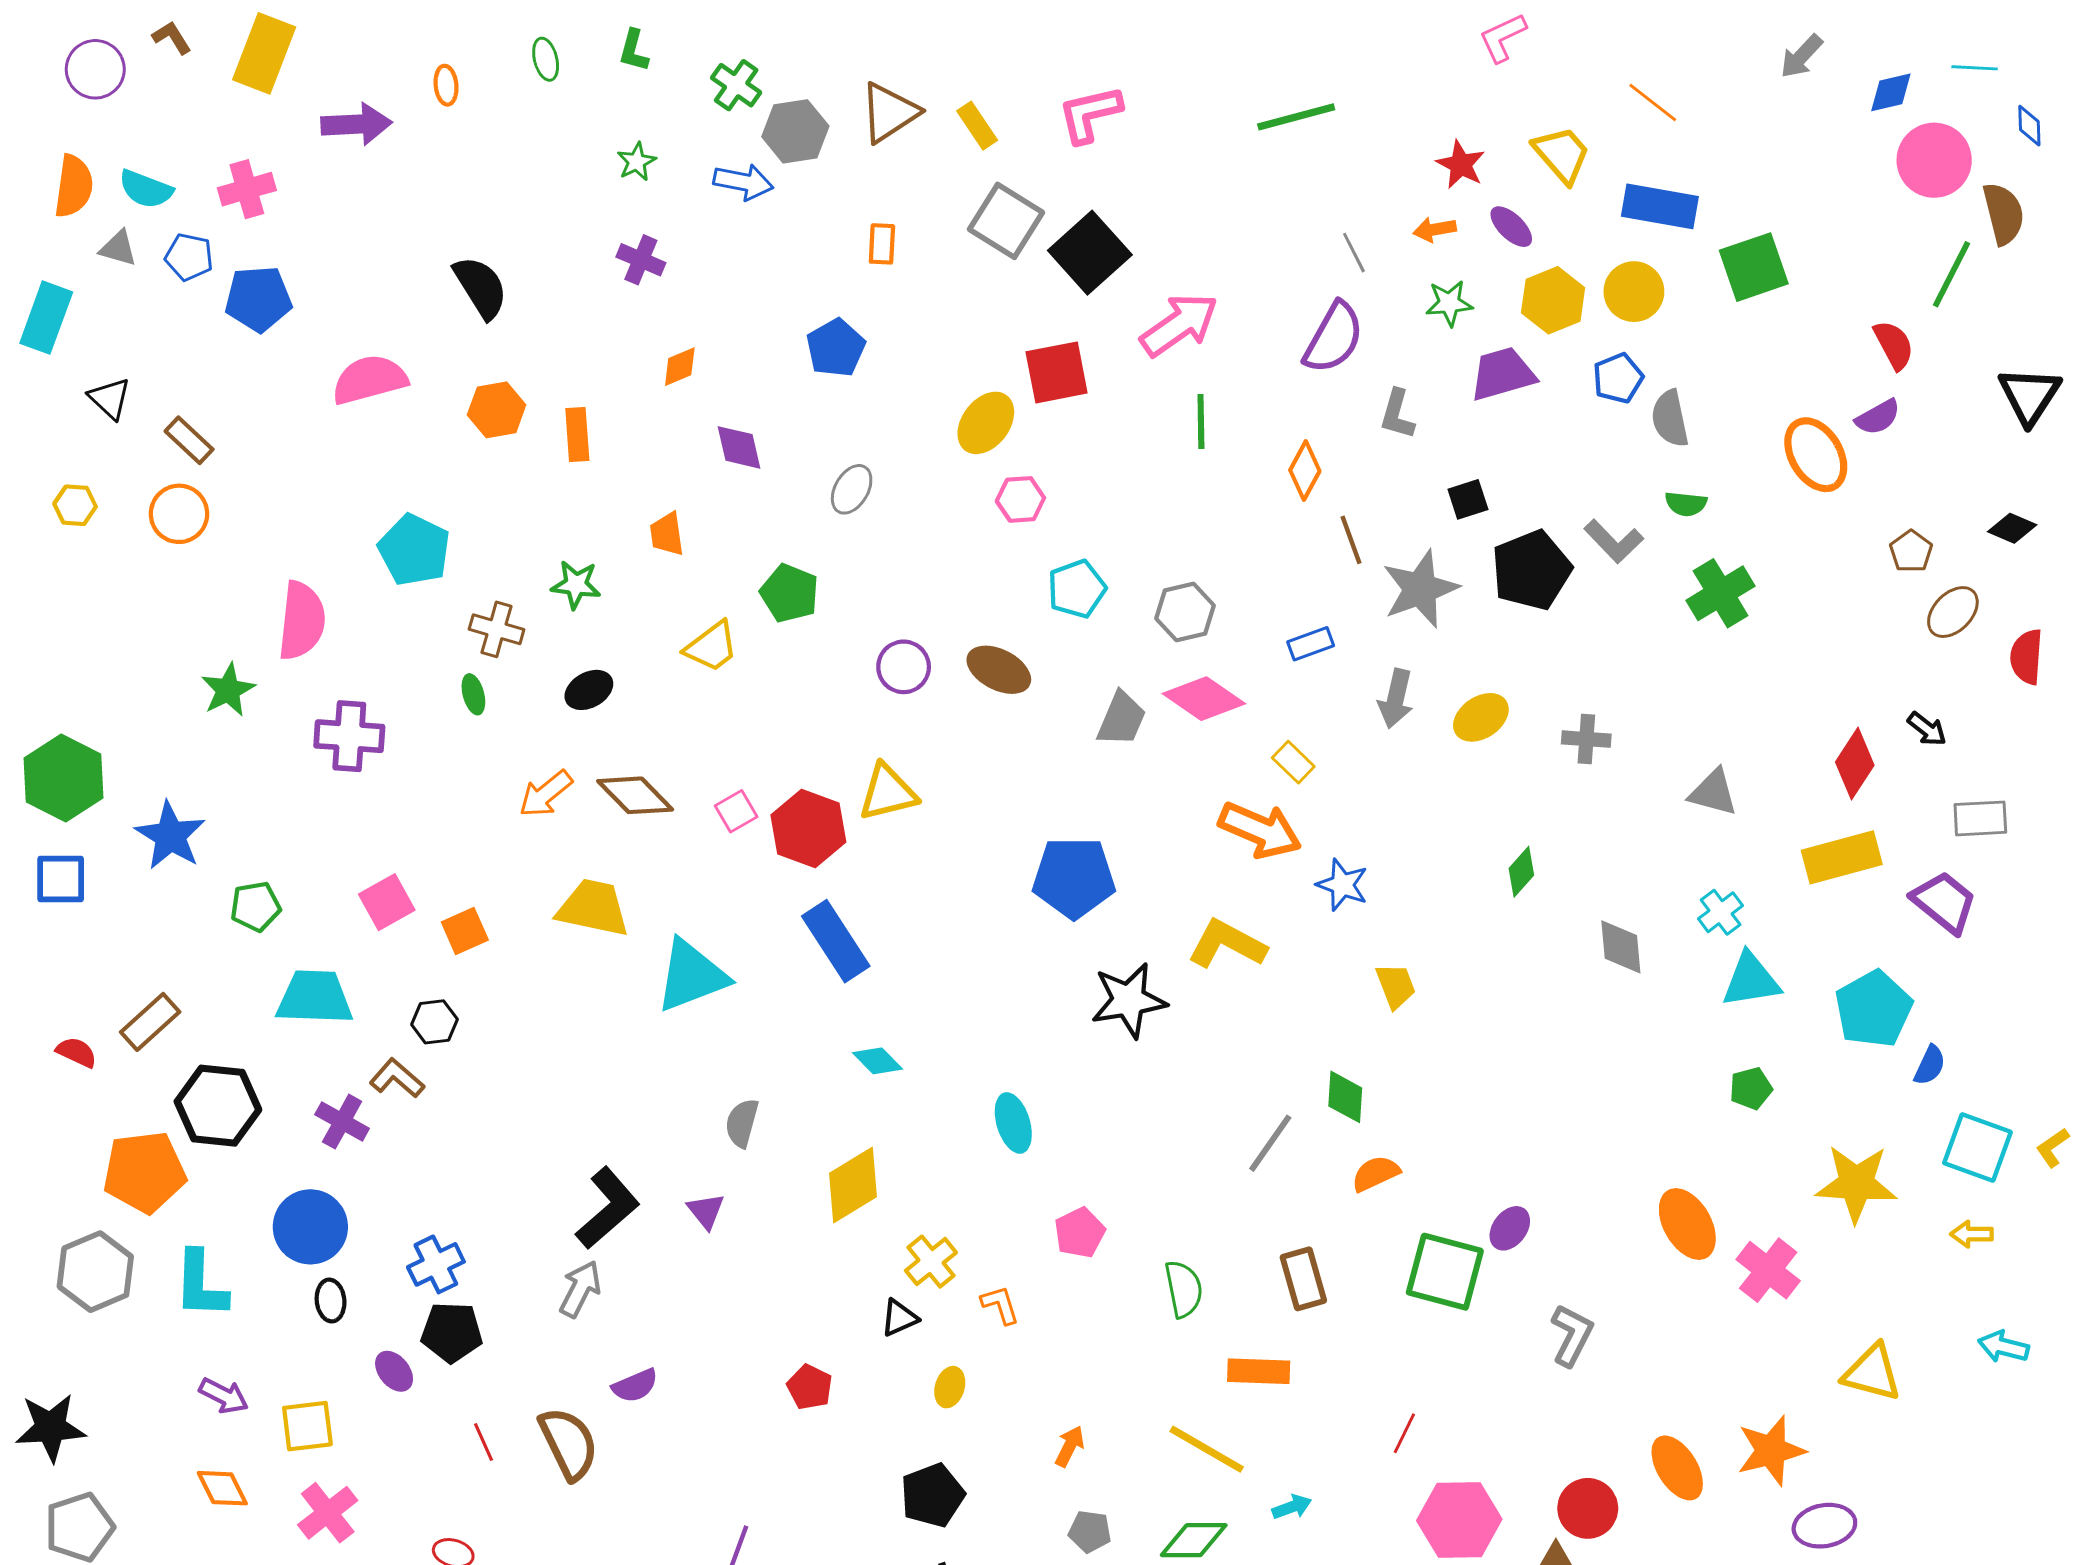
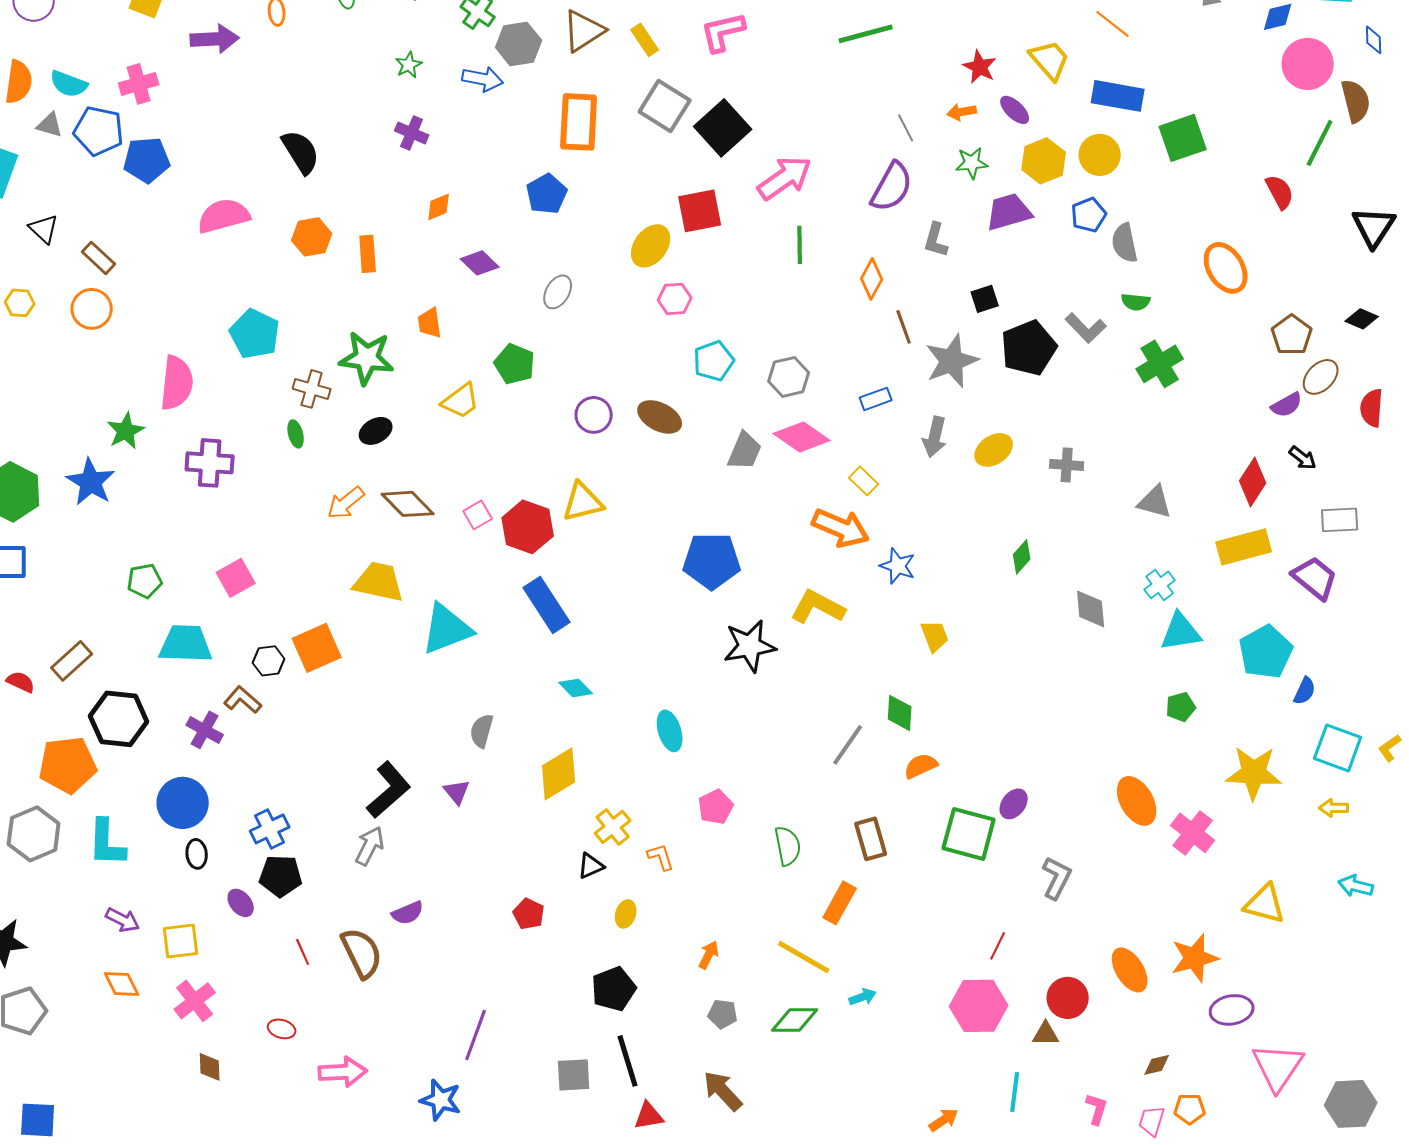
orange rectangle: (882, 244) -> (579, 122), size x2.0
blue pentagon: (189, 257) -> (99, 131), size x1.5
purple semicircle: (1878, 417) -> (1287, 405), moved
purple diamond: (739, 447) -> (480, 263), turned -33
brown pentagon: (1911, 551) -> (1292, 335), size x1.4
green star: (576, 585) -> (367, 358), size x1.6
blue star: (170, 836) -> (91, 482), moved
orange square: (465, 931) -> (317, 648), moved, size x1.5
orange rectangle: (1259, 1371) -> (840, 903), turned -63
red line: (1404, 1433) -> (998, 946), moved

